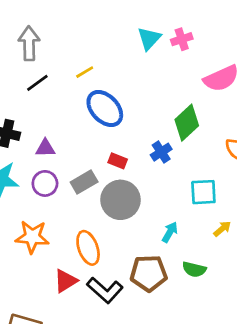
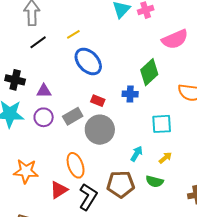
blue cross: (161, 152) -> (130, 94), turned 35
yellow arrow: (222, 229) -> (165, 158), moved
orange star: (32, 237) -> (26, 171), moved
black L-shape: (105, 290) -> (88, 197), turned -100

